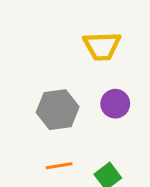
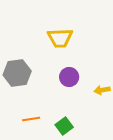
gray hexagon: (58, 110) -> (17, 73), moved

